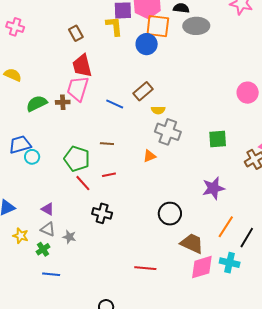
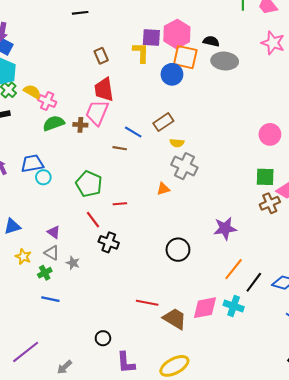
pink cross: (15, 27) -> (47, 101), moved
green square: (218, 139) -> (265, 177), moved
brown line: (107, 144) -> (120, 148), moved
red line: (83, 183) -> (93, 220), moved
brown trapezoid: (192, 243) -> (175, 319), moved

